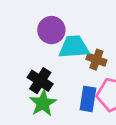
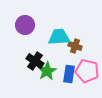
purple circle: (51, 30) -> (25, 25), moved
green star: (43, 103) -> (47, 71), moved

